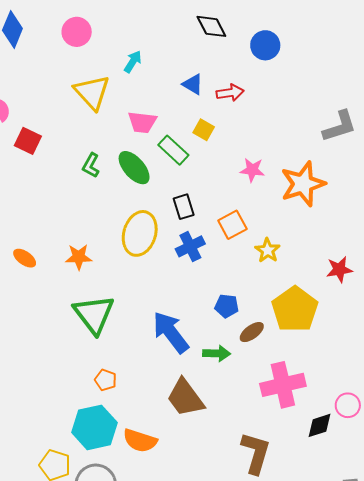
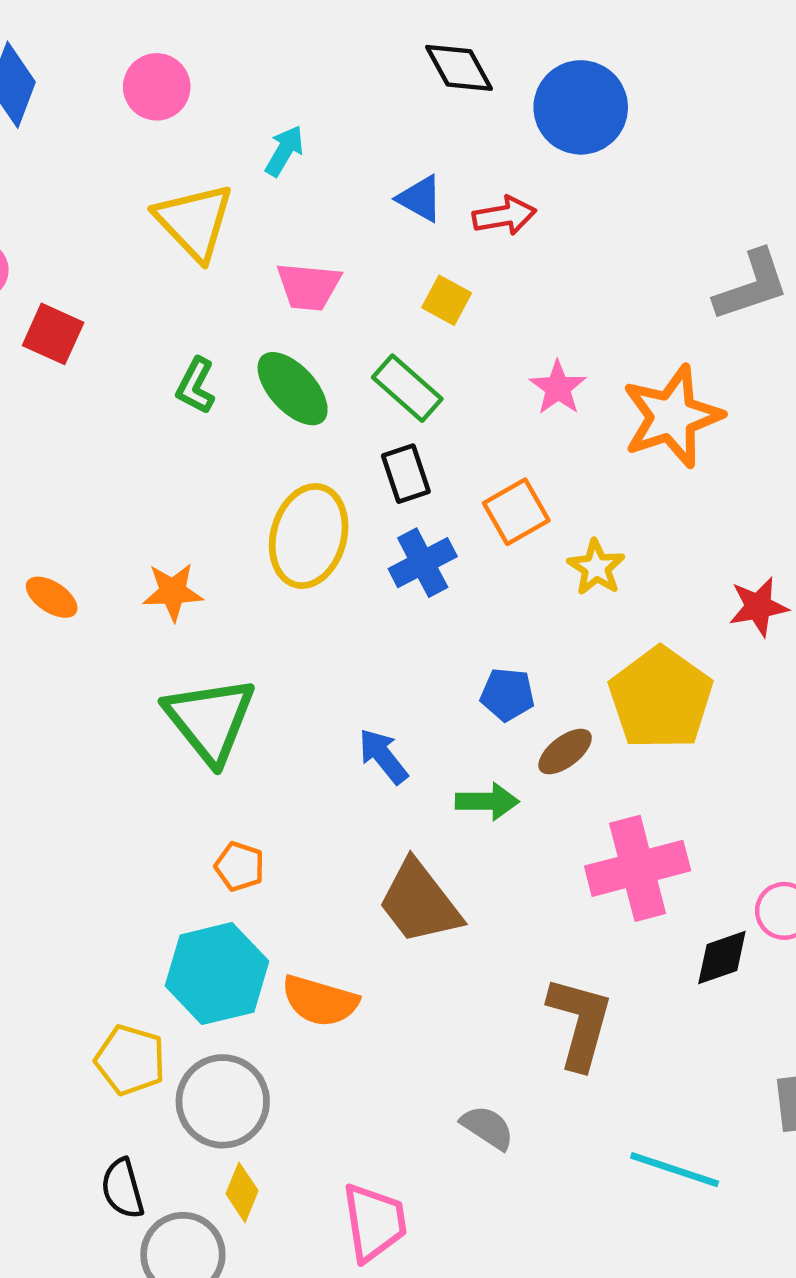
blue circle: (265, 45) -> (581, 107), size x1.4
green rectangle: (173, 150) -> (407, 388), moved
pink star: (252, 170) -> (558, 388), turned 30
blue arrow: (171, 332) -> (383, 756), size x0.6

